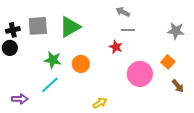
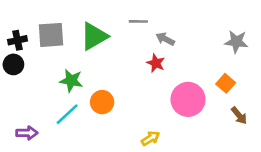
gray arrow: (123, 12) -> (165, 39), moved
gray line: (128, 30) -> (138, 21), moved
orange circle: (81, 64) -> (102, 102), moved
yellow arrow: (100, 103) -> (150, 138), moved

